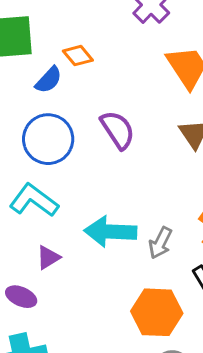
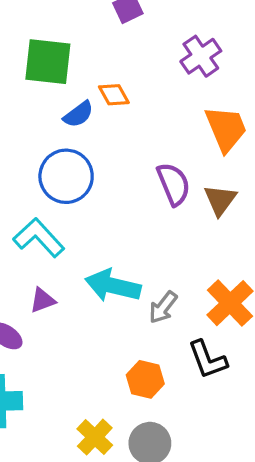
purple semicircle: (118, 130) -> (174, 184), moved
orange hexagon: (157, 312) -> (145, 379), size x0.7

